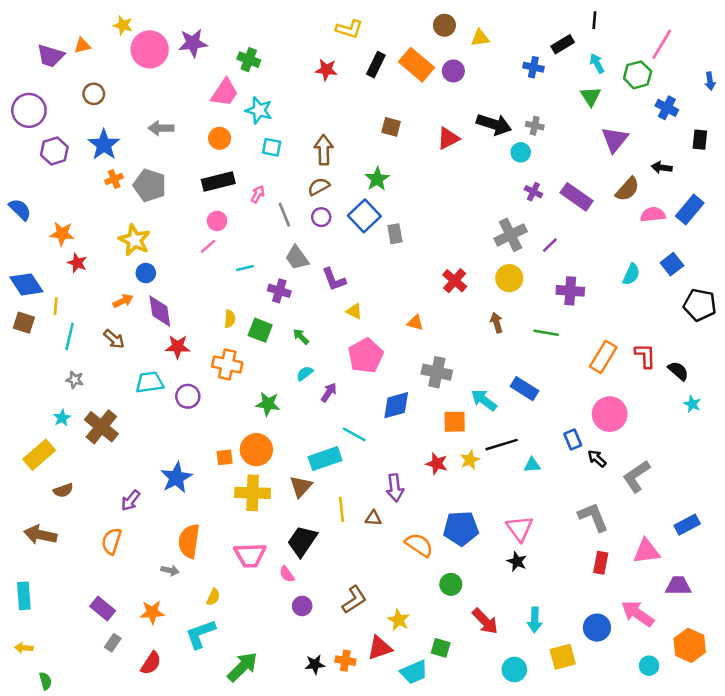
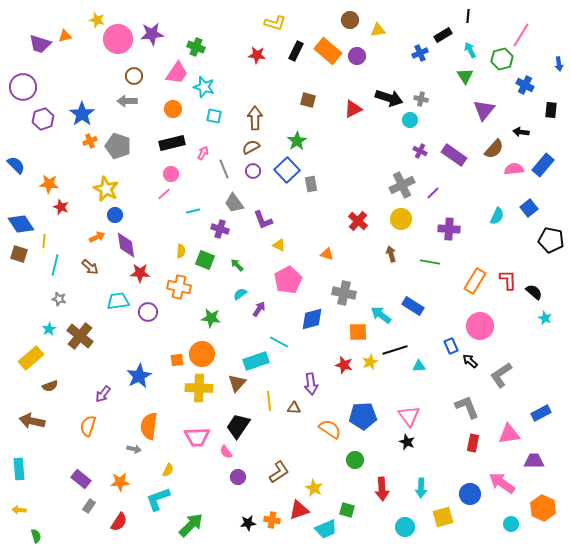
blue cross: (533, 67) -> (420, 53), turned -35
brown circle: (94, 94) -> (134, 76), moved
red arrow: (485, 621) -> (382, 489), turned 40

